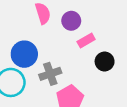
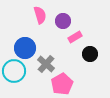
gray cross: (50, 74) -> (46, 64), turned -30

